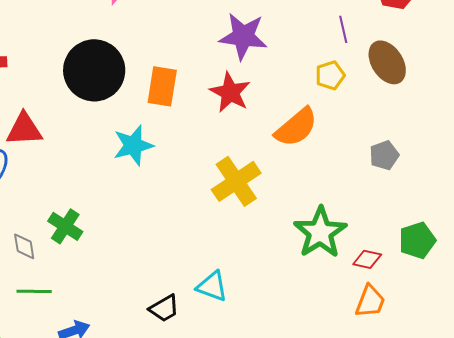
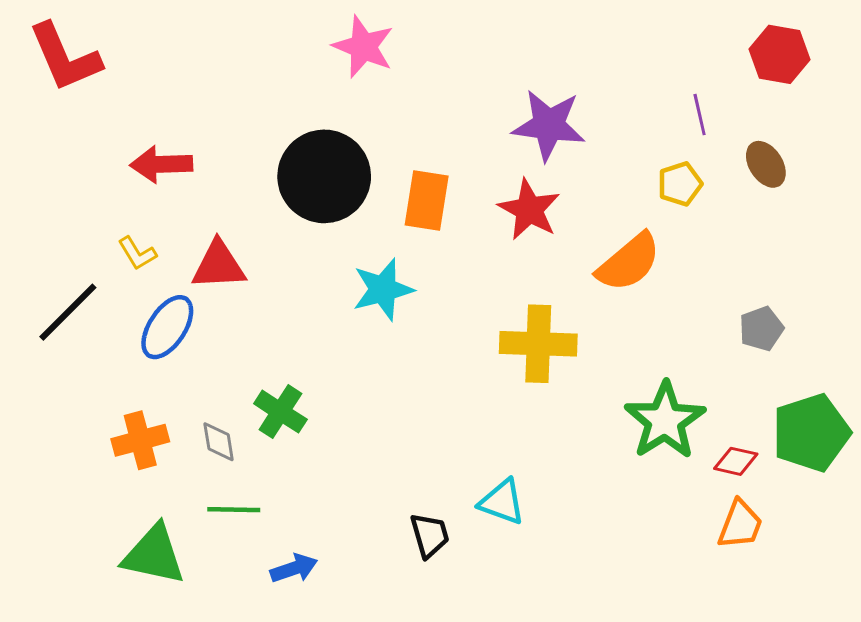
brown ellipse: (387, 62) -> (766, 164), size x0.7
gray pentagon: (384, 155) -> (761, 329), moved
yellow cross: (236, 181) -> (538, 344), turned 36
green pentagon: (417, 240) -> (811, 433), size x1.4
black trapezoid: (164, 308) -> (430, 535), turned -76

